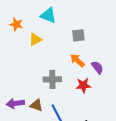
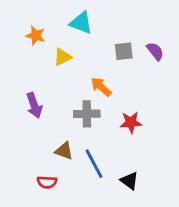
orange arrow: (77, 60) -> (101, 87), moved
purple semicircle: (97, 67) -> (155, 51), moved
purple arrow: (15, 103) -> (34, 105), moved, turned -102

